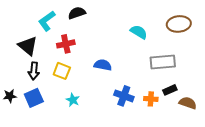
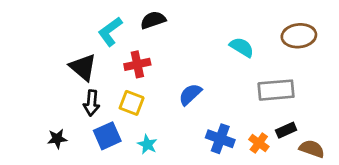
blue semicircle: (103, 65) -> (190, 94), turned -54
blue square: (34, 98) -> (107, 136), moved
orange cross: (151, 99) -> (259, 143), turned 32

